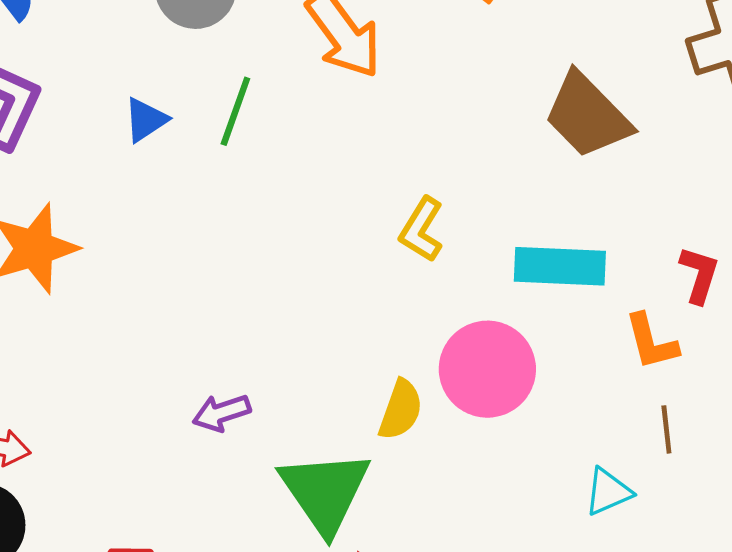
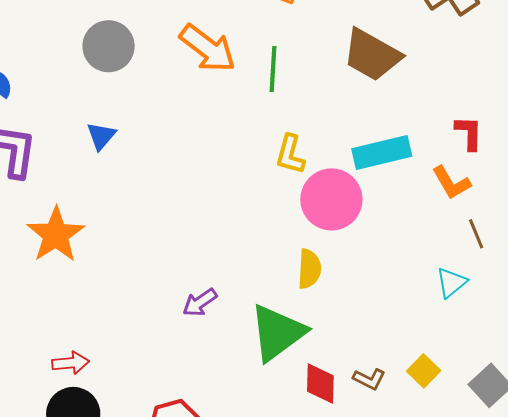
green line: (235, 111) -> (273, 69), moved
pink circle: (487, 369) -> (331, 199), moved
green triangle: (325, 492) -> (277, 333), turned 44

